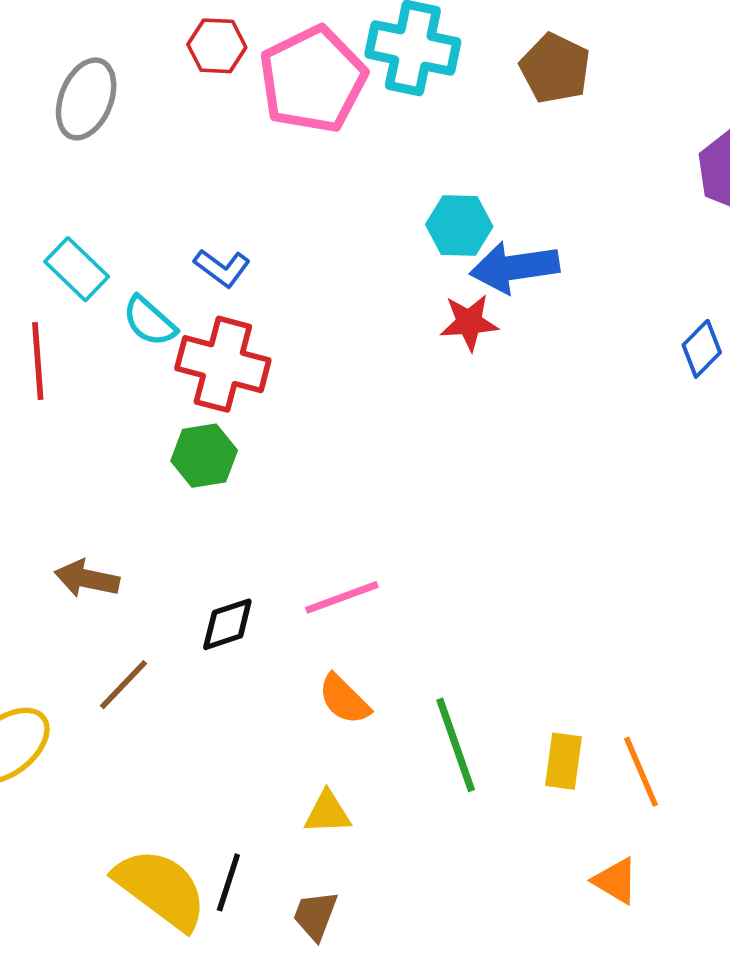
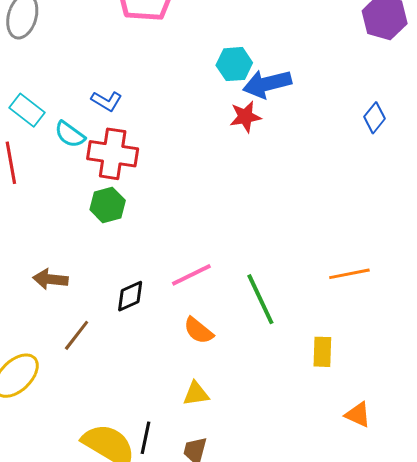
green line: (456, 745) -> (260, 299), moved
orange line: (641, 772) -> (349, 274), moved, turned -72

